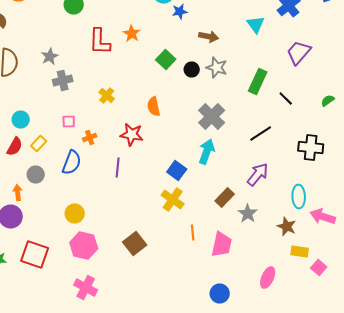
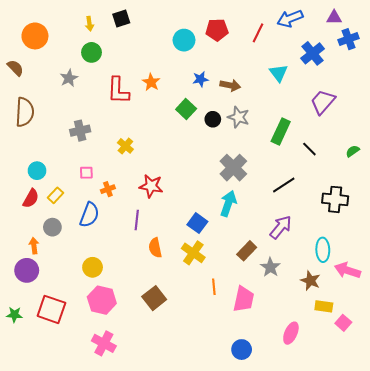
blue star: (180, 12) -> (200, 79), moved
gray star: (50, 56) -> (69, 78), moved
orange semicircle: (154, 106) -> (155, 248), moved

